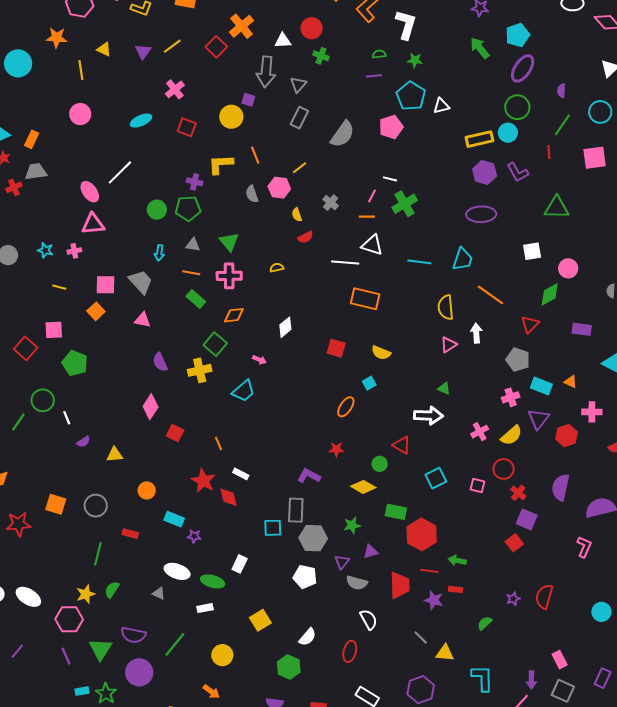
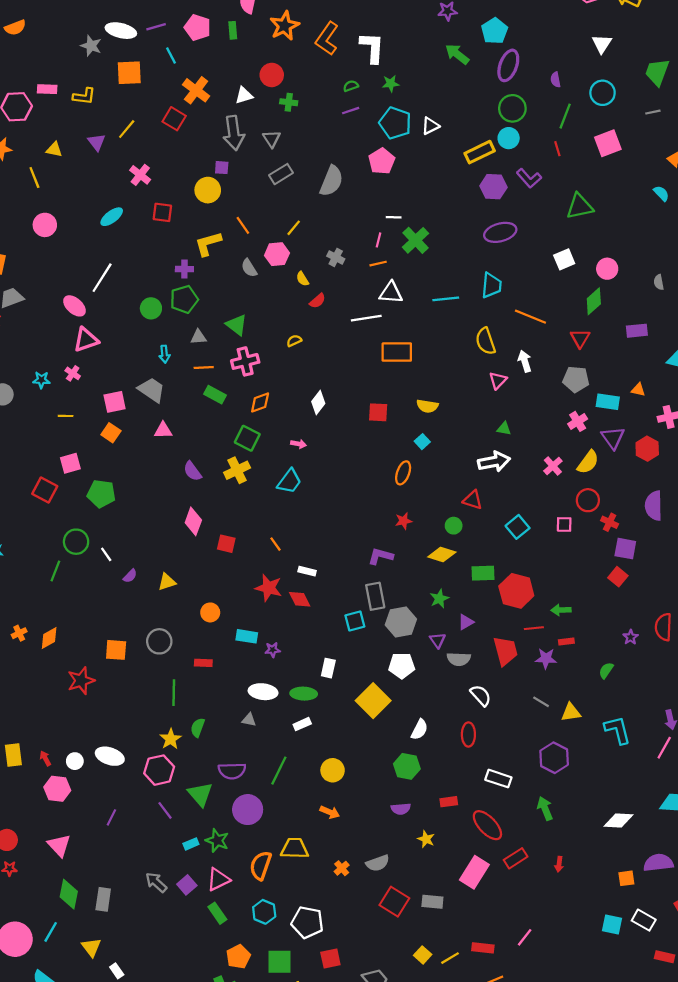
gray rectangle: (299, 118) -> (281, 174), turned 45
pink cross: (74, 251) -> (73, 373), turned -32
yellow square: (260, 620) -> (373, 701), moved, size x1.4

